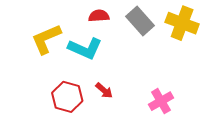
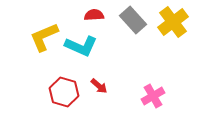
yellow cross: (182, 23) -> (173, 22), turned 32

